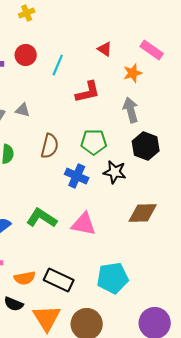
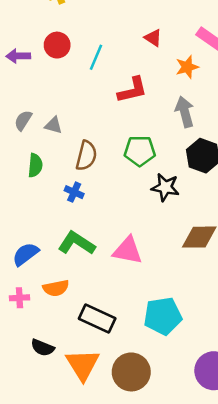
gray triangle: (23, 110) -> (53, 125), moved
blue cross: (77, 176) -> (74, 192), moved, size x0.7
orange semicircle: (25, 278) -> (56, 288), moved

